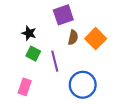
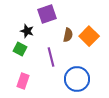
purple square: (63, 15) -> (47, 14), moved
green square: (33, 54) -> (20, 49), moved

